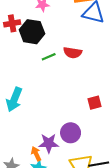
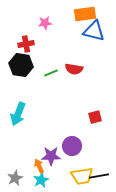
red cross: (12, 23) -> (26, 44), moved
black hexagon: (32, 32) -> (21, 65), moved

